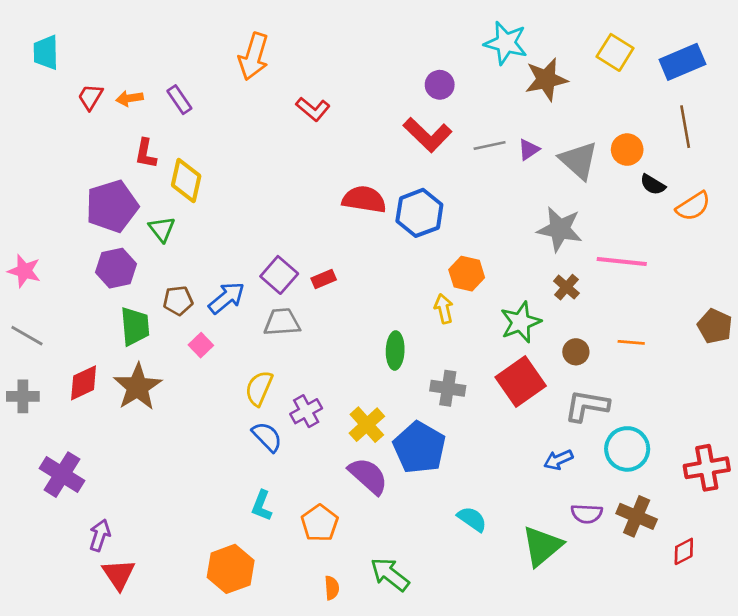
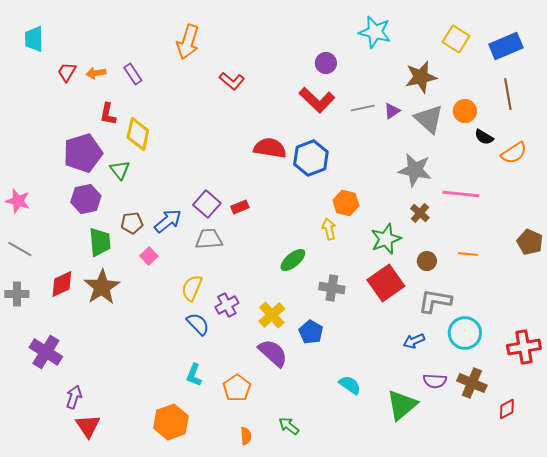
brown star: (546, 79) -> (421, 77), moved
green ellipse: (395, 350) -> (293, 260), turned 48
blue pentagon: (419, 448) -> (311, 332), size x0.6
green arrow: (390, 574) -> (289, 426), size x0.7

